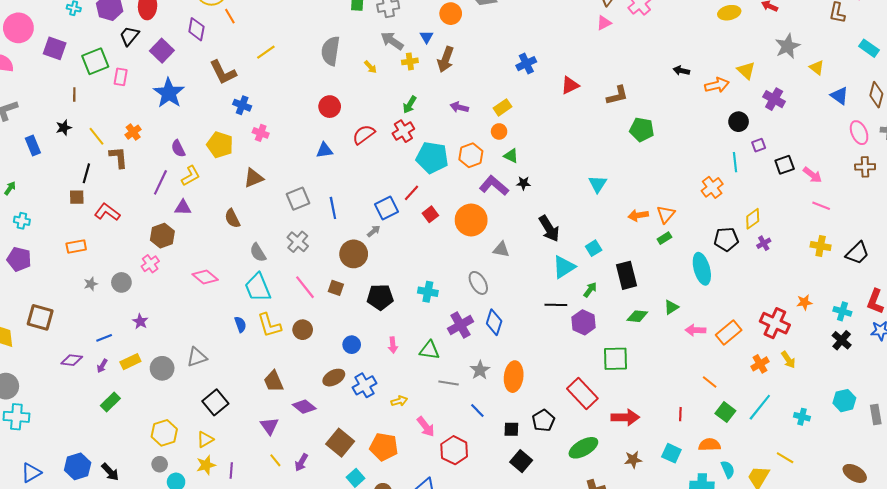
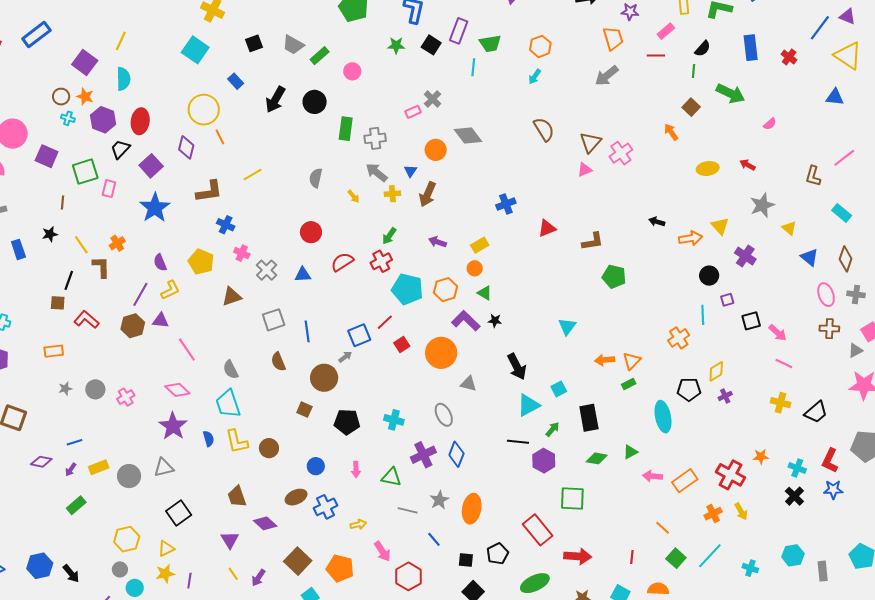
gray semicircle: (331, 51) -> (316, 178), size x0.7
brown L-shape: (223, 72) -> (209, 191), turned -76
brown semicircle: (232, 218) -> (278, 362), moved
brown hexagon: (162, 236) -> (133, 326), moved
gray cross: (298, 242) -> (267, 270), moved
pink cross: (150, 264) -> (126, 397), moved
pink line: (305, 287) -> (187, 349), moved
purple star: (140, 321) -> (173, 426), moved, size x1.8

